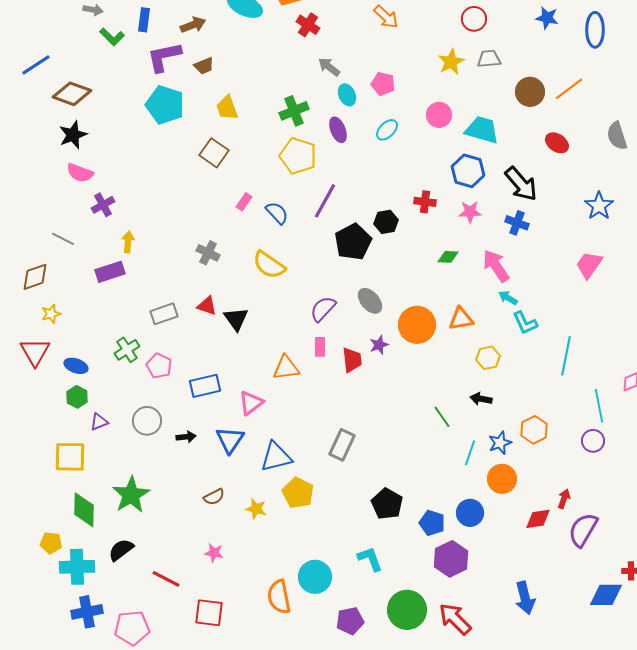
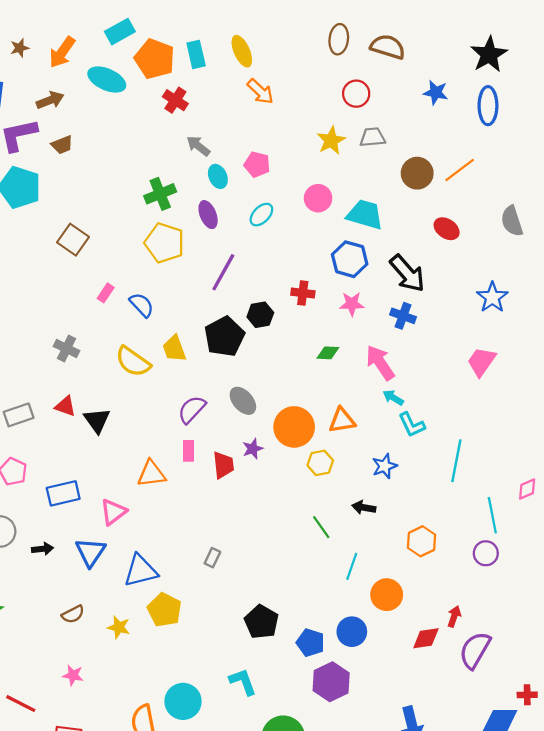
yellow trapezoid: (227, 108) -> (174, 349), moved
purple line: (325, 201) -> (223, 272), moved
yellow hexagon: (488, 358) -> (320, 463), moved
blue star: (500, 443) -> (384, 466), moved
gray rectangle: (342, 445) -> (212, 558), size x0.6

